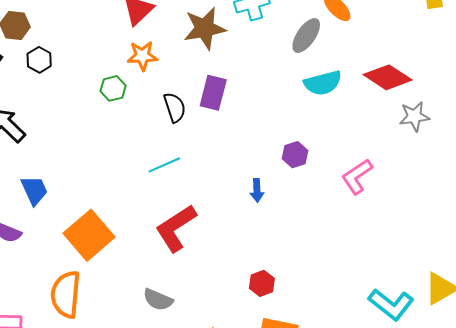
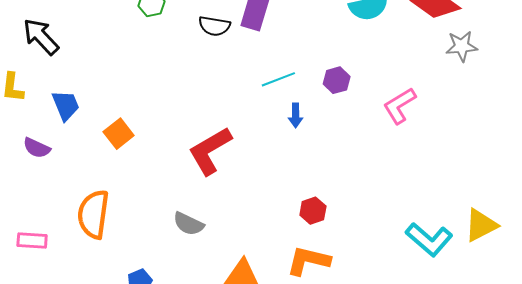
black semicircle: (175, 107) -> (214, 26), turned 116
cyan line: (164, 165) -> (278, 79), moved
orange square: (89, 235) -> (119, 134), moved, size x0.6
red hexagon: (262, 283) -> (313, 211), moved

